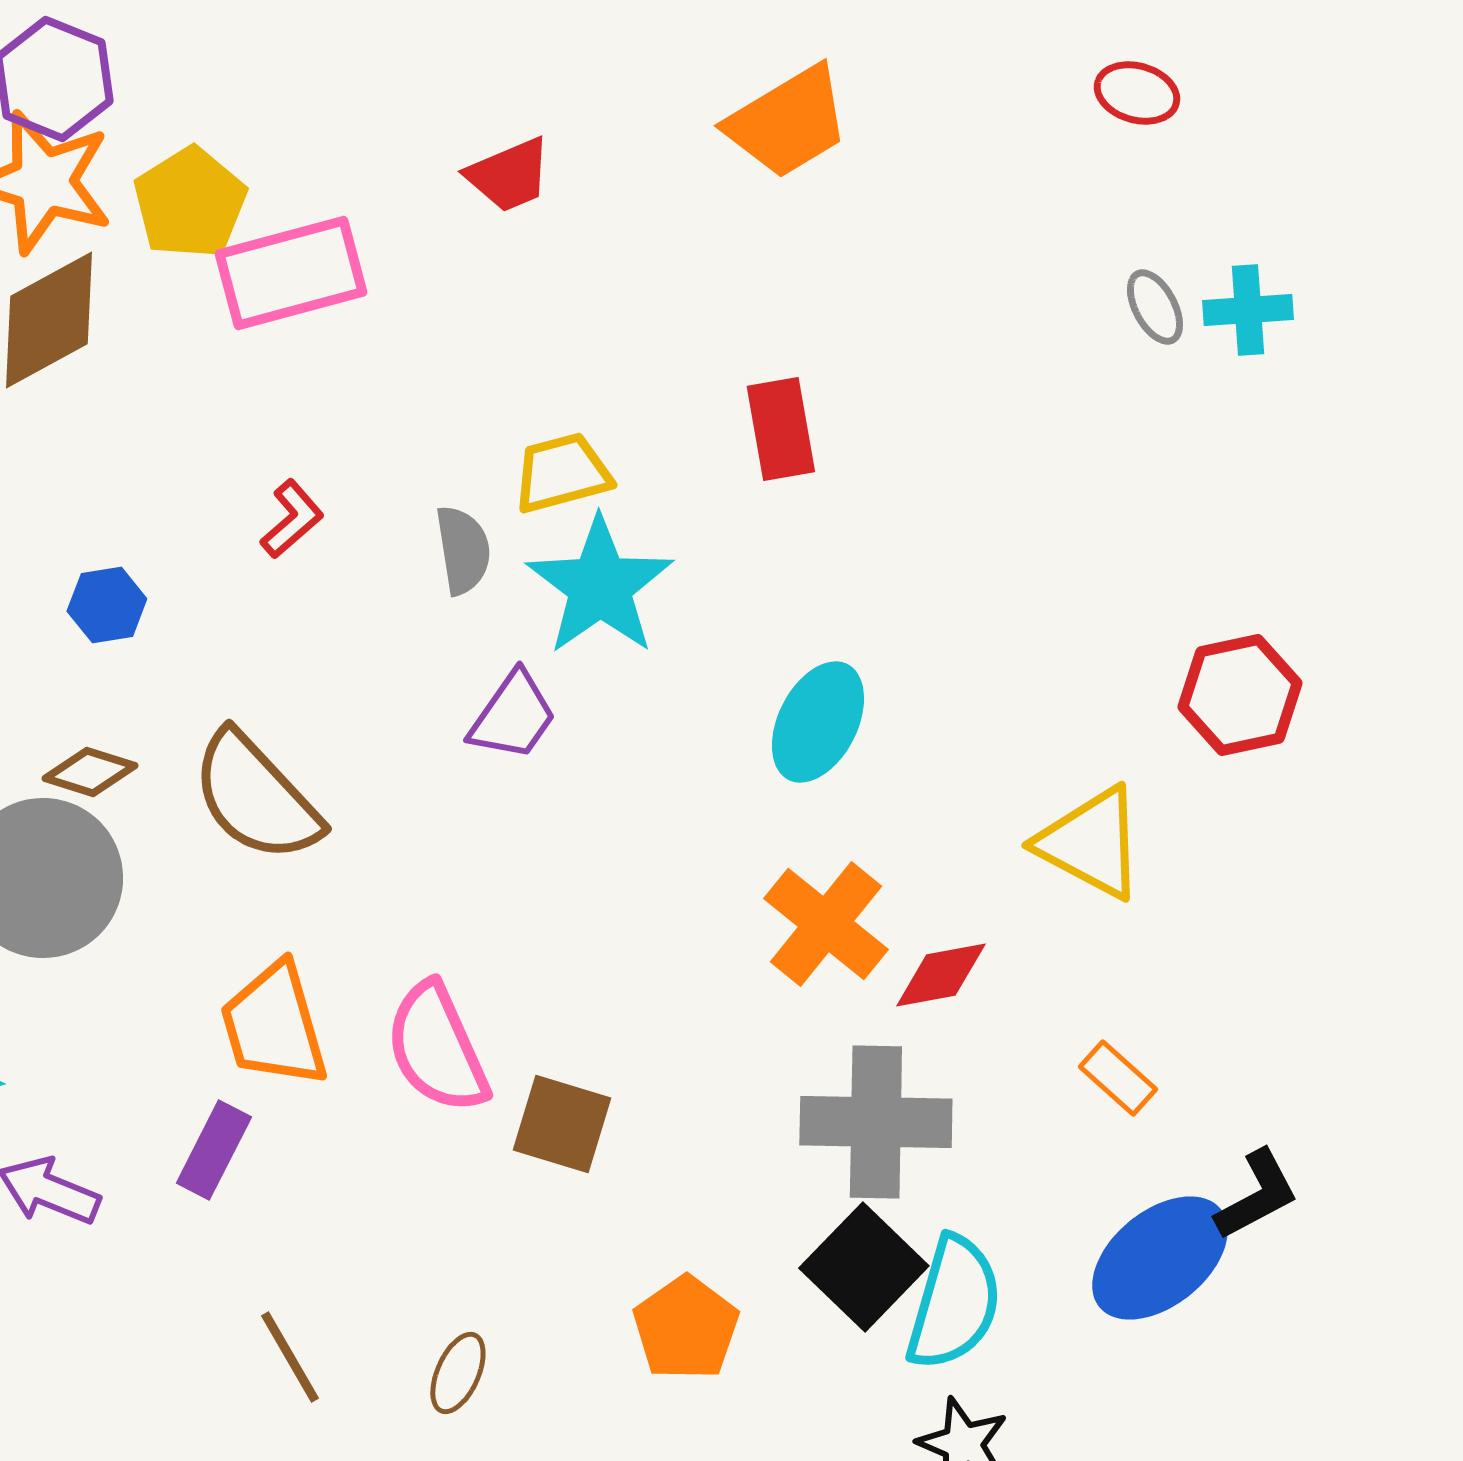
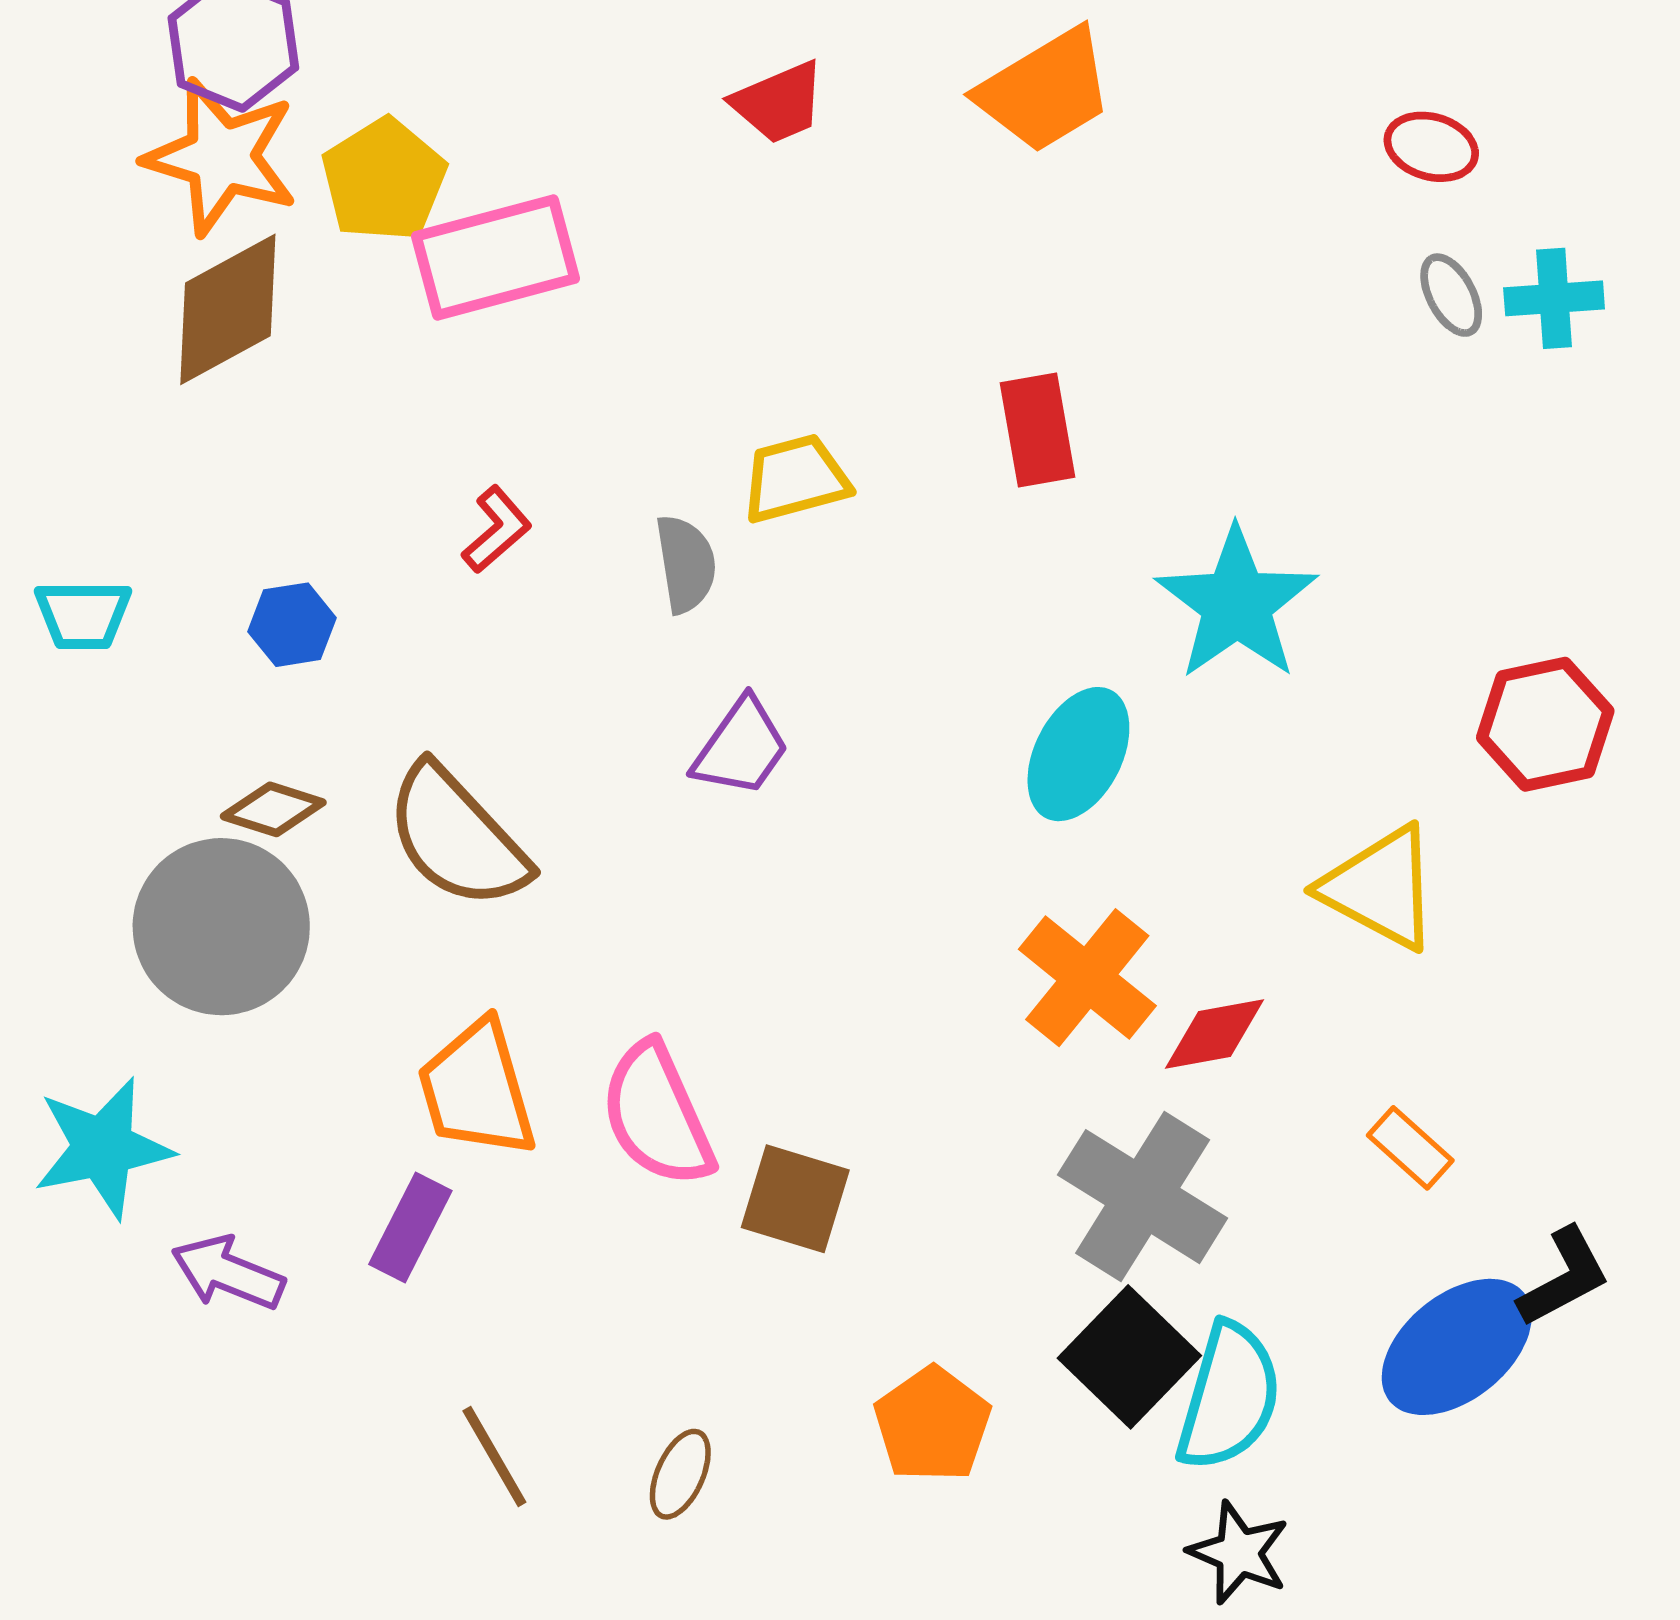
red ellipse: (1137, 93) -> (1431, 147), moved
red trapezoid: (509, 175) -> (779, 103), moved
cyan star: (600, 586) -> (1237, 604), moved
gray cross: (876, 1122) -> (1143, 1197), turned 31

